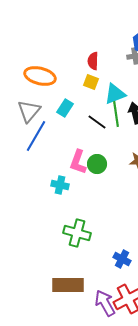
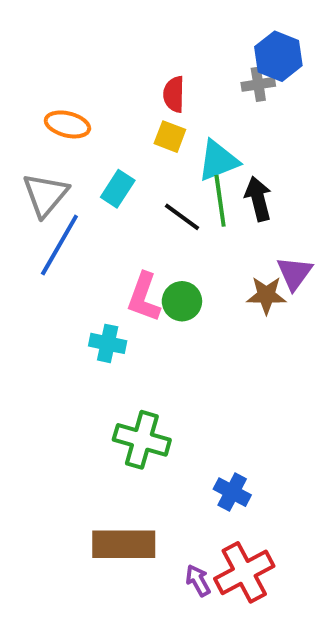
orange ellipse: (40, 76) -> (67, 124), size x0.7
purple arrow: (105, 303) -> (198, 580), size x0.6

